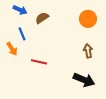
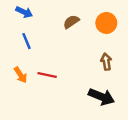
brown semicircle: (42, 18) -> (71, 22), moved
orange arrow: (12, 49) -> (20, 75), moved

